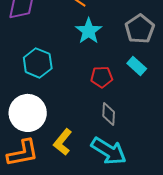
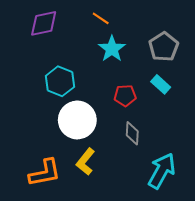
white circle: (28, 113) -> (77, 120), moved
cyan arrow: (109, 151) -> (162, 171), moved, turned -93

